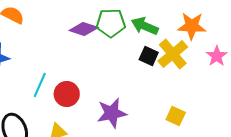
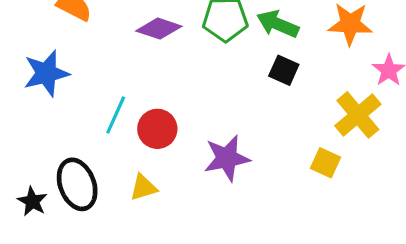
purple diamond: (84, 29) -> (159, 29), moved
yellow cross: (173, 54) -> (358, 115), moved

